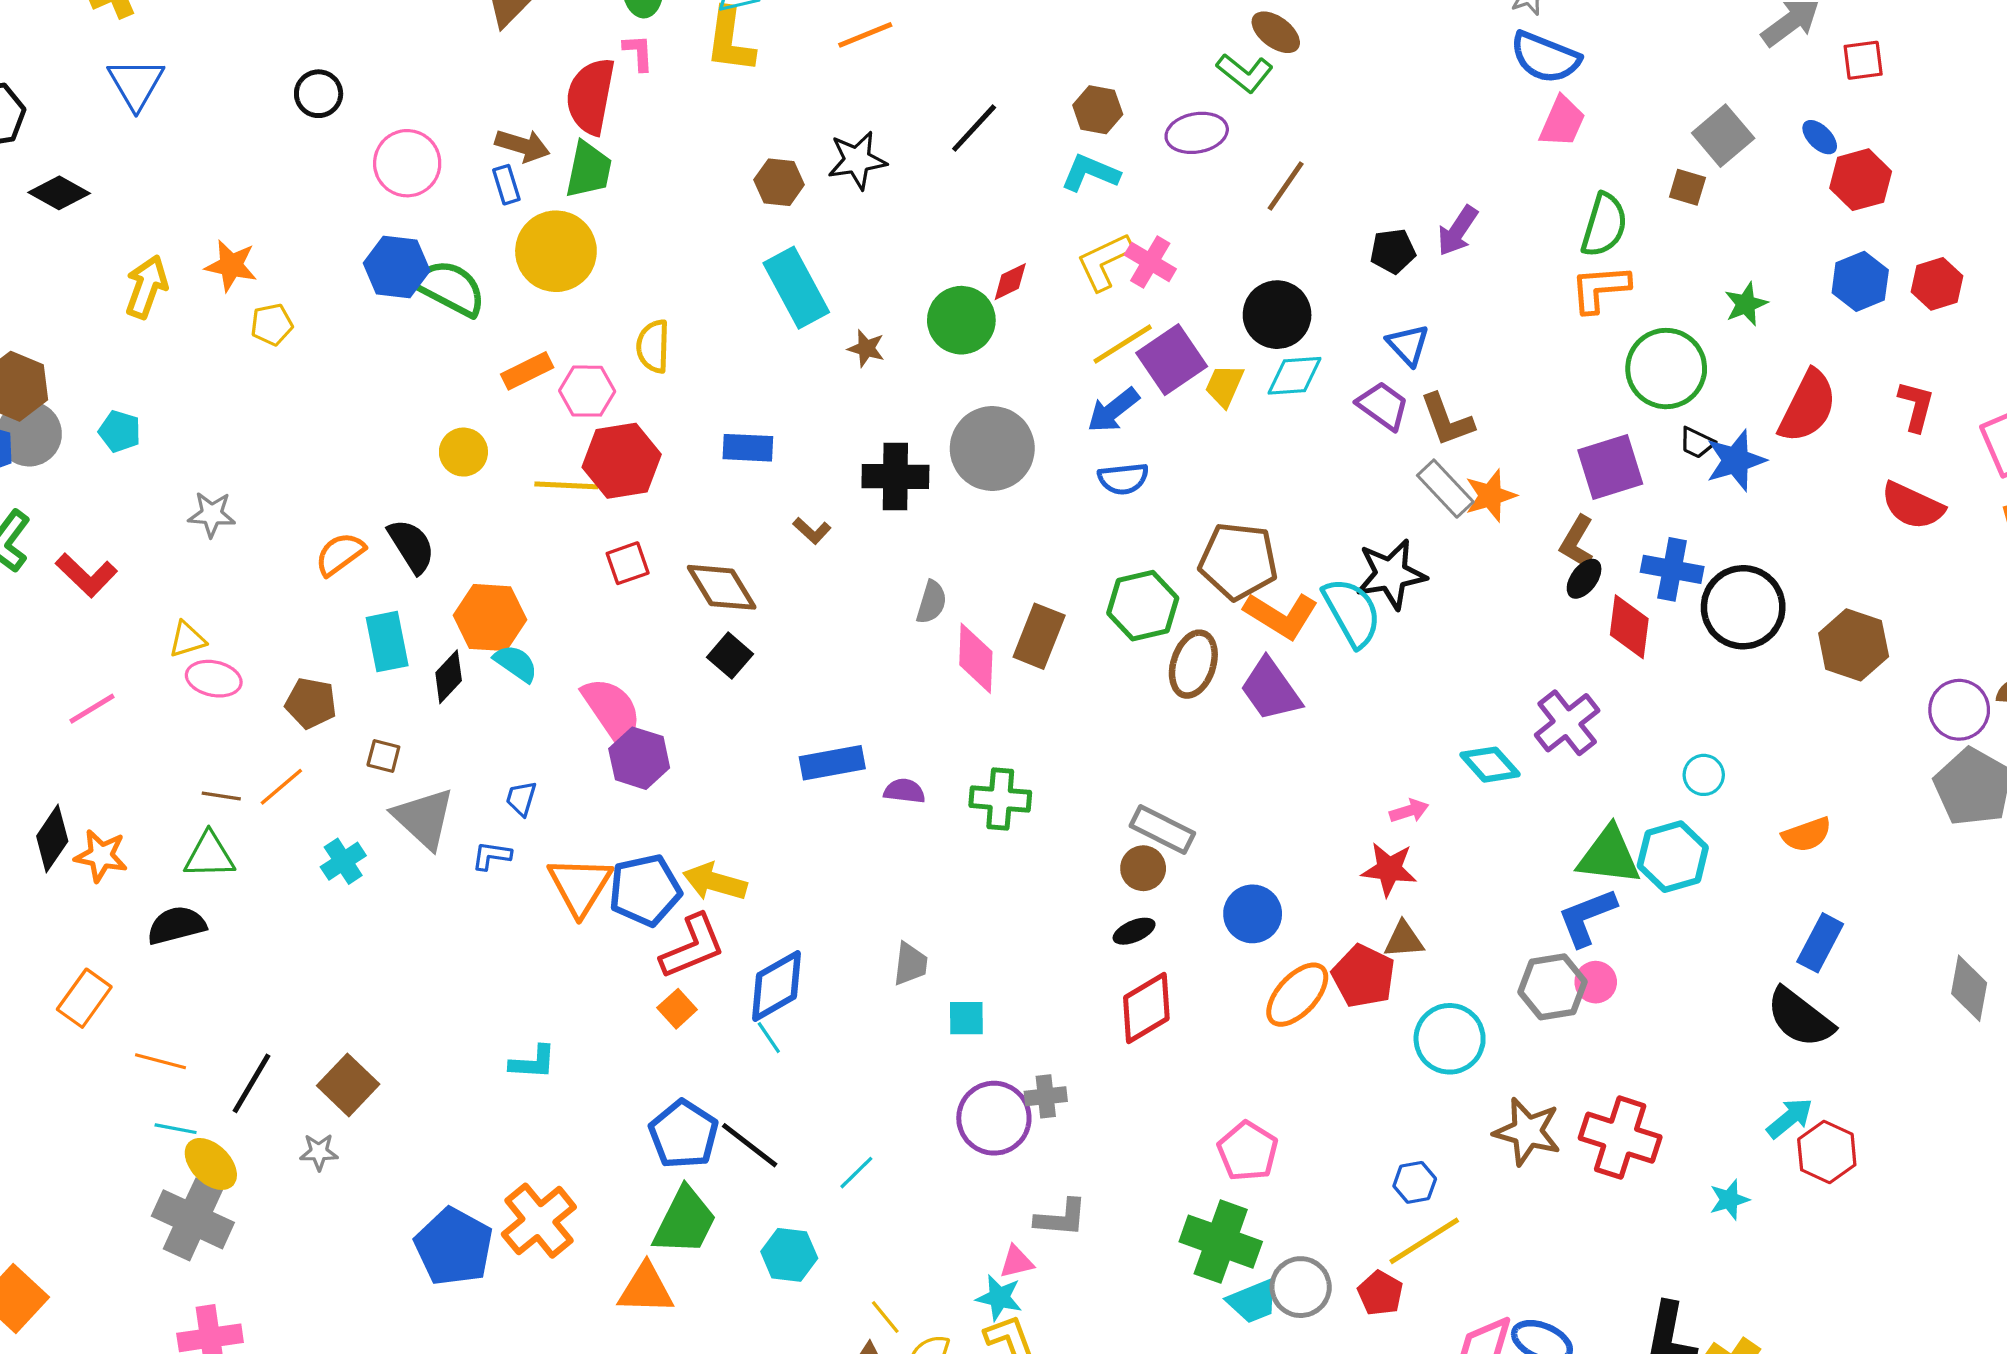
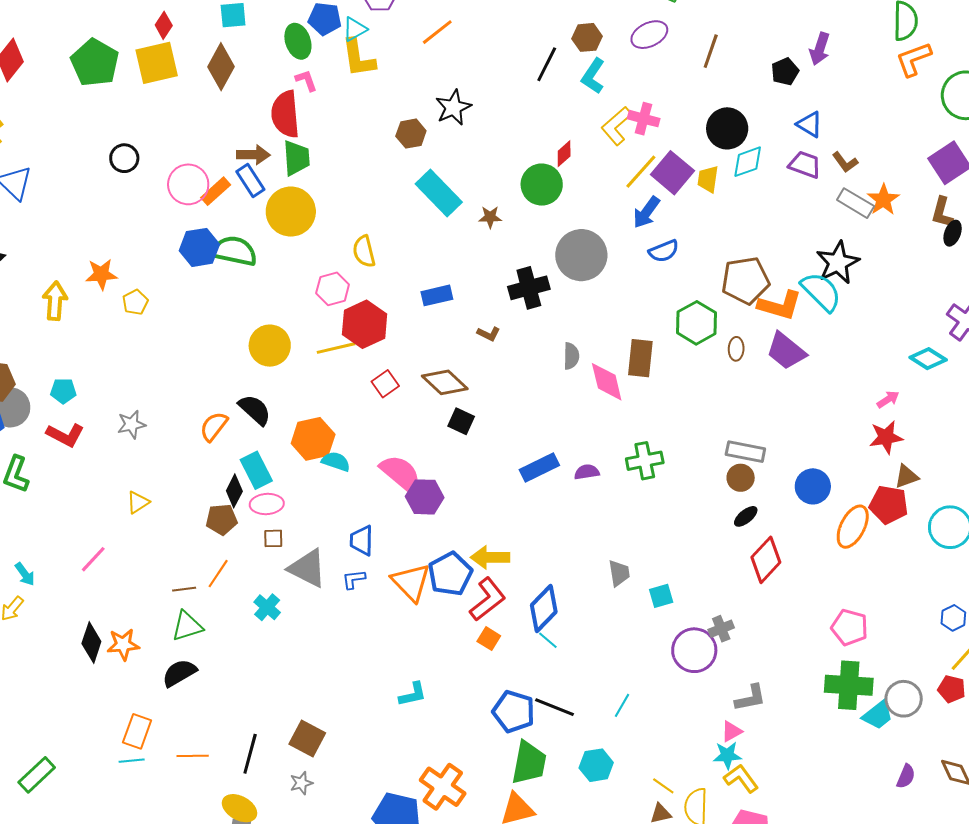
black line: (974, 128) -> (547, 64), moved
cyan L-shape: (1090, 173) -> (593, 76), turned -63
blue rectangle: (506, 185) -> (250, 181), size x1.4
orange rectangle: (527, 371) -> (216, 191), moved
brown L-shape: (1447, 420) -> (845, 162), size x0.7
yellow circle: (463, 452) -> (270, 346), size x1.4
red L-shape: (86, 575) -> (65, 435), moved
brown ellipse: (1193, 664) -> (736, 349), size x0.6
black diamond: (449, 677) -> (234, 491), moved
pink ellipse: (214, 679) -> (267, 504), moved
blue trapezoid: (521, 798) -> (362, 540), size x1.4
cyan line: (176, 1129) -> (132, 761), moved

